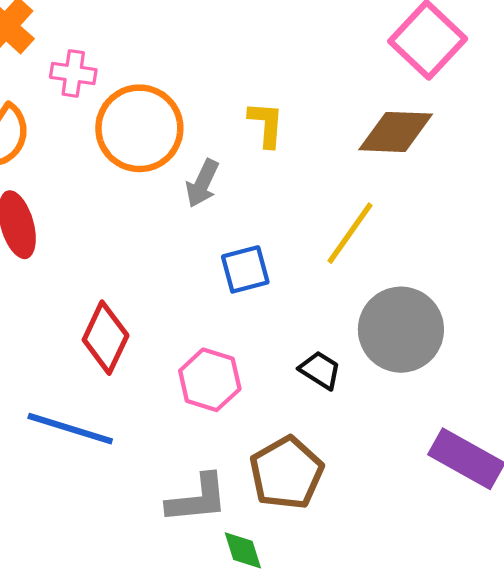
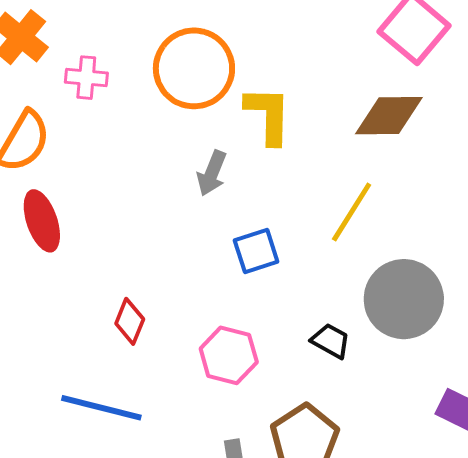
yellow L-shape: (266, 124) -> (268, 115), size x1.4
orange circle: (139, 128) -> (194, 68), moved
red diamond: (106, 338) -> (130, 321), size x0.7

